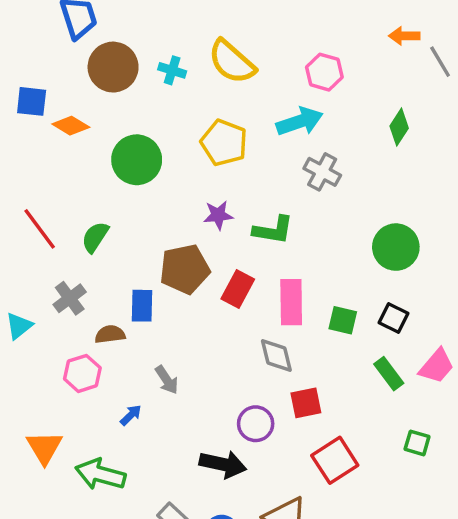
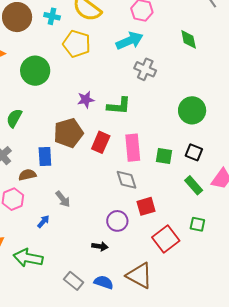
green diamond: (399, 127) -> (189, 39), turned -40
yellow pentagon: (224, 143) -> (77, 44), moved
green square: (417, 443) -> (197, 224), moved
black arrow: (223, 464) -> (100, 246), size x0.6

